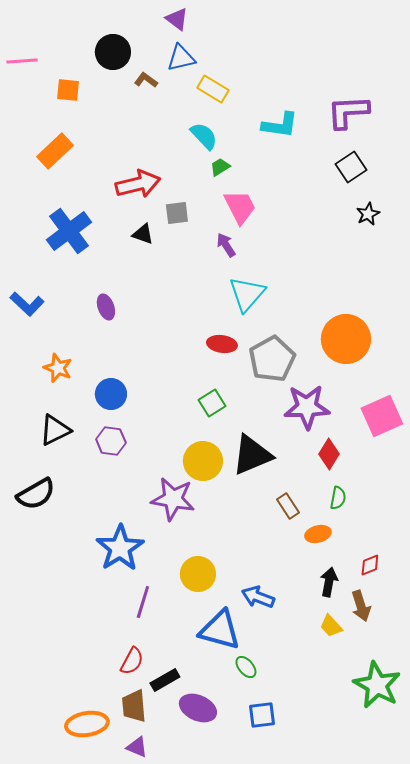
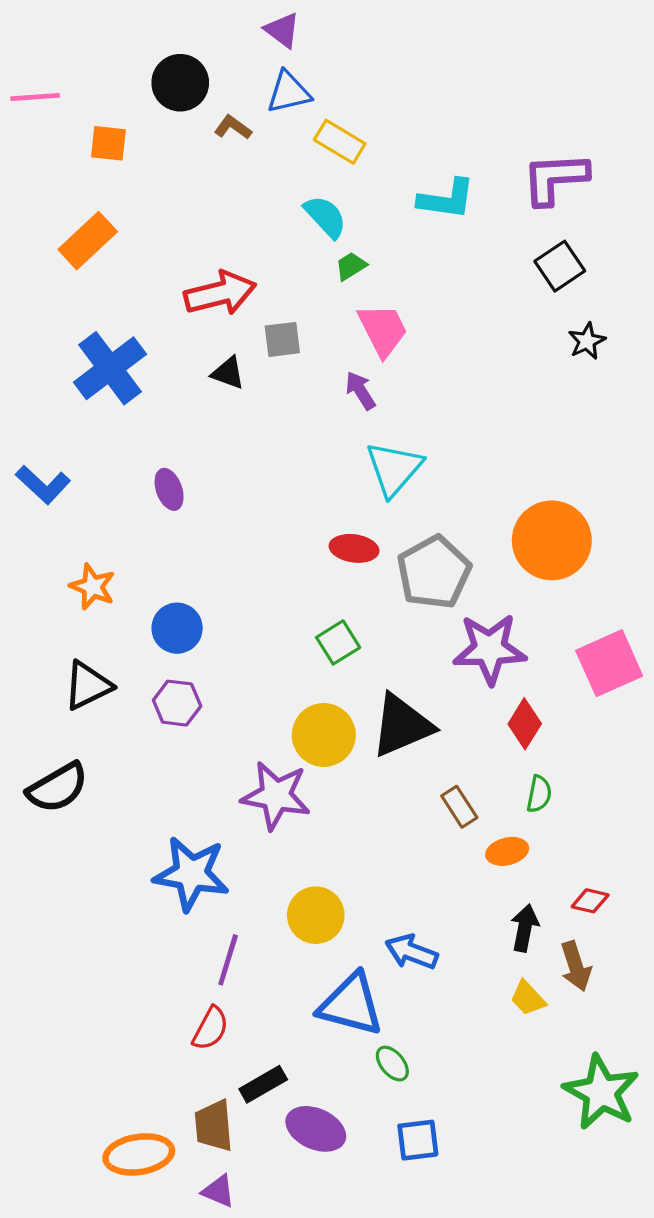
blue star: (120, 548) -> (191, 874), turned -30
red diamond: (370, 565) -> (590, 901), turned 35
red semicircle: (132, 661) -> (211, 1028), moved

